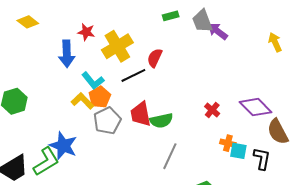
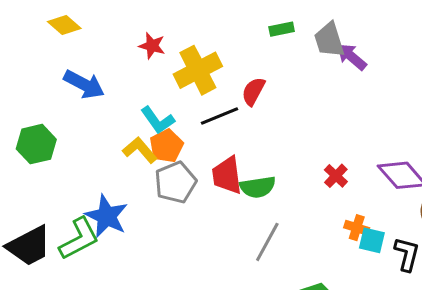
blue arrow: (67, 54) -> (84, 84), moved, turned -64

